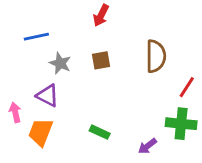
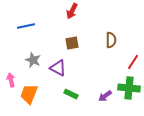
brown semicircle: (156, 56) -> (111, 40), size x0.7
gray star: (60, 63) -> (33, 60), moved
purple triangle: (48, 96) -> (58, 68), moved
purple arrow: (147, 146) -> (105, 96), moved

